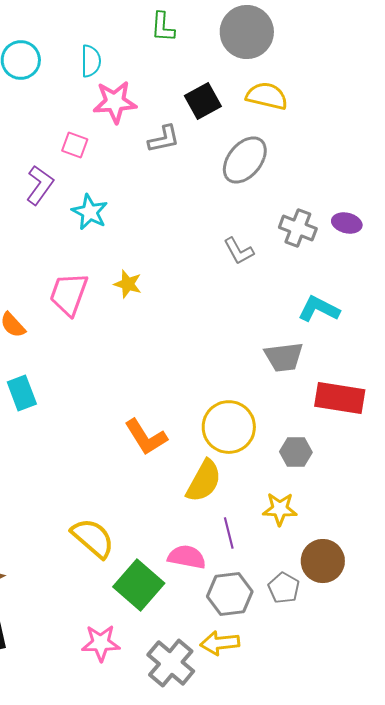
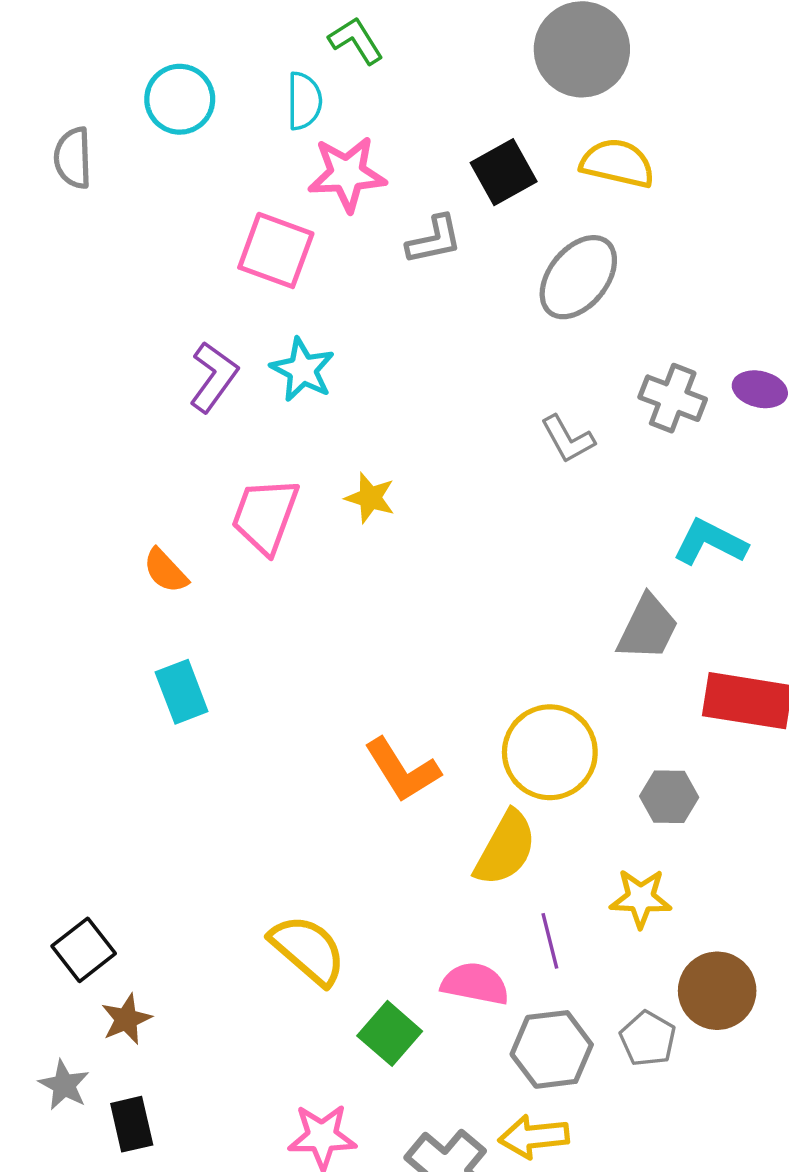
green L-shape: (163, 27) -> (356, 40), moved, turned 144
pink square: (75, 145) -> (276, 250), size x1.6
purple L-shape: (40, 185) -> (214, 377), moved
gray trapezoid: (284, 357) -> (648, 628), turned -57
green square: (139, 585) -> (390, 1033), size x0.7

